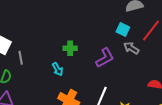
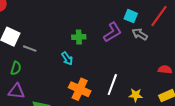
gray line: (21, 58) -> (30, 49), turned -56
purple L-shape: (105, 58) -> (112, 32), moved

